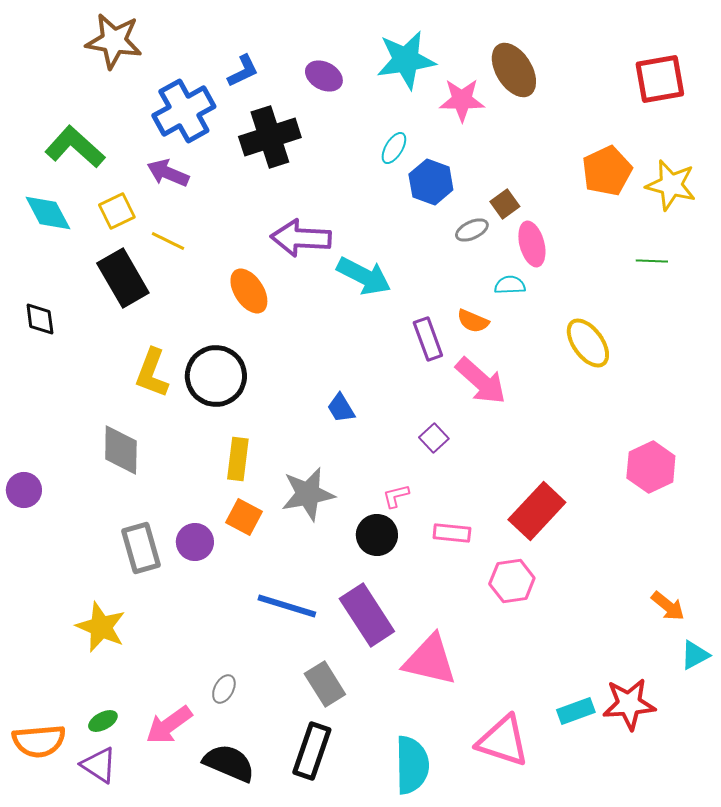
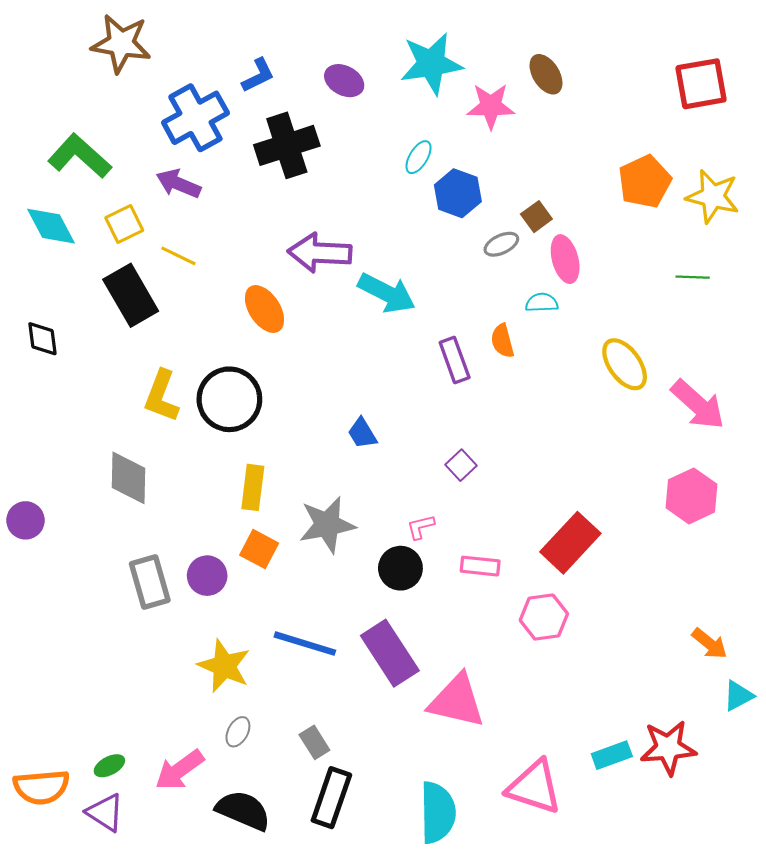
brown ellipse: (514, 70) -> (546, 74), size x0.7
orange semicircle: (473, 321) -> (502, 341), turned 52
pink arrow: (481, 381) -> (698, 405), moved
yellow star: (101, 627) -> (224, 666), moved
gray rectangle: (325, 684) -> (314, 742), moved, size x0.7

